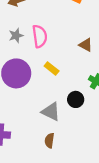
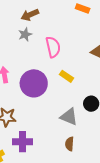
gray star: (16, 36) -> (25, 34), moved

